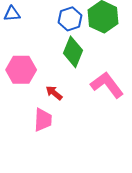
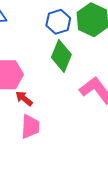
red arrow: (54, 93) -> (24, 99), moved

